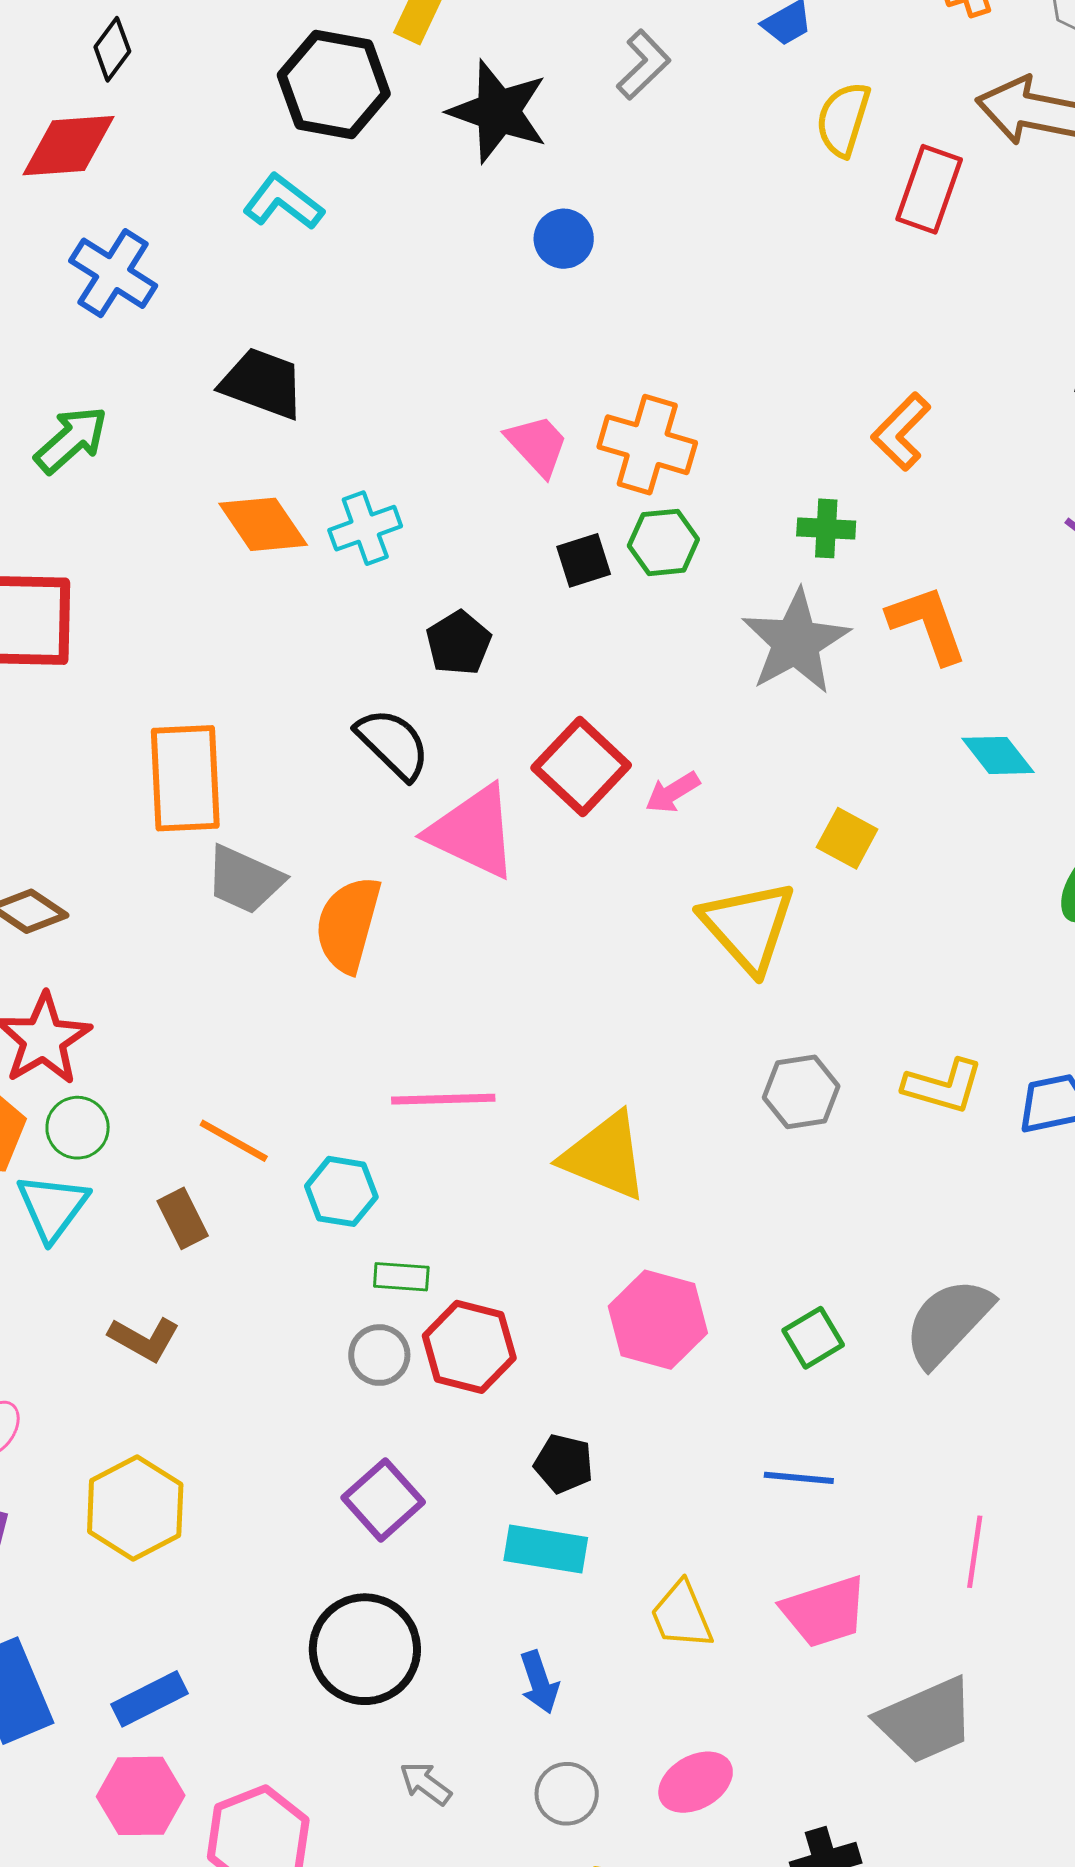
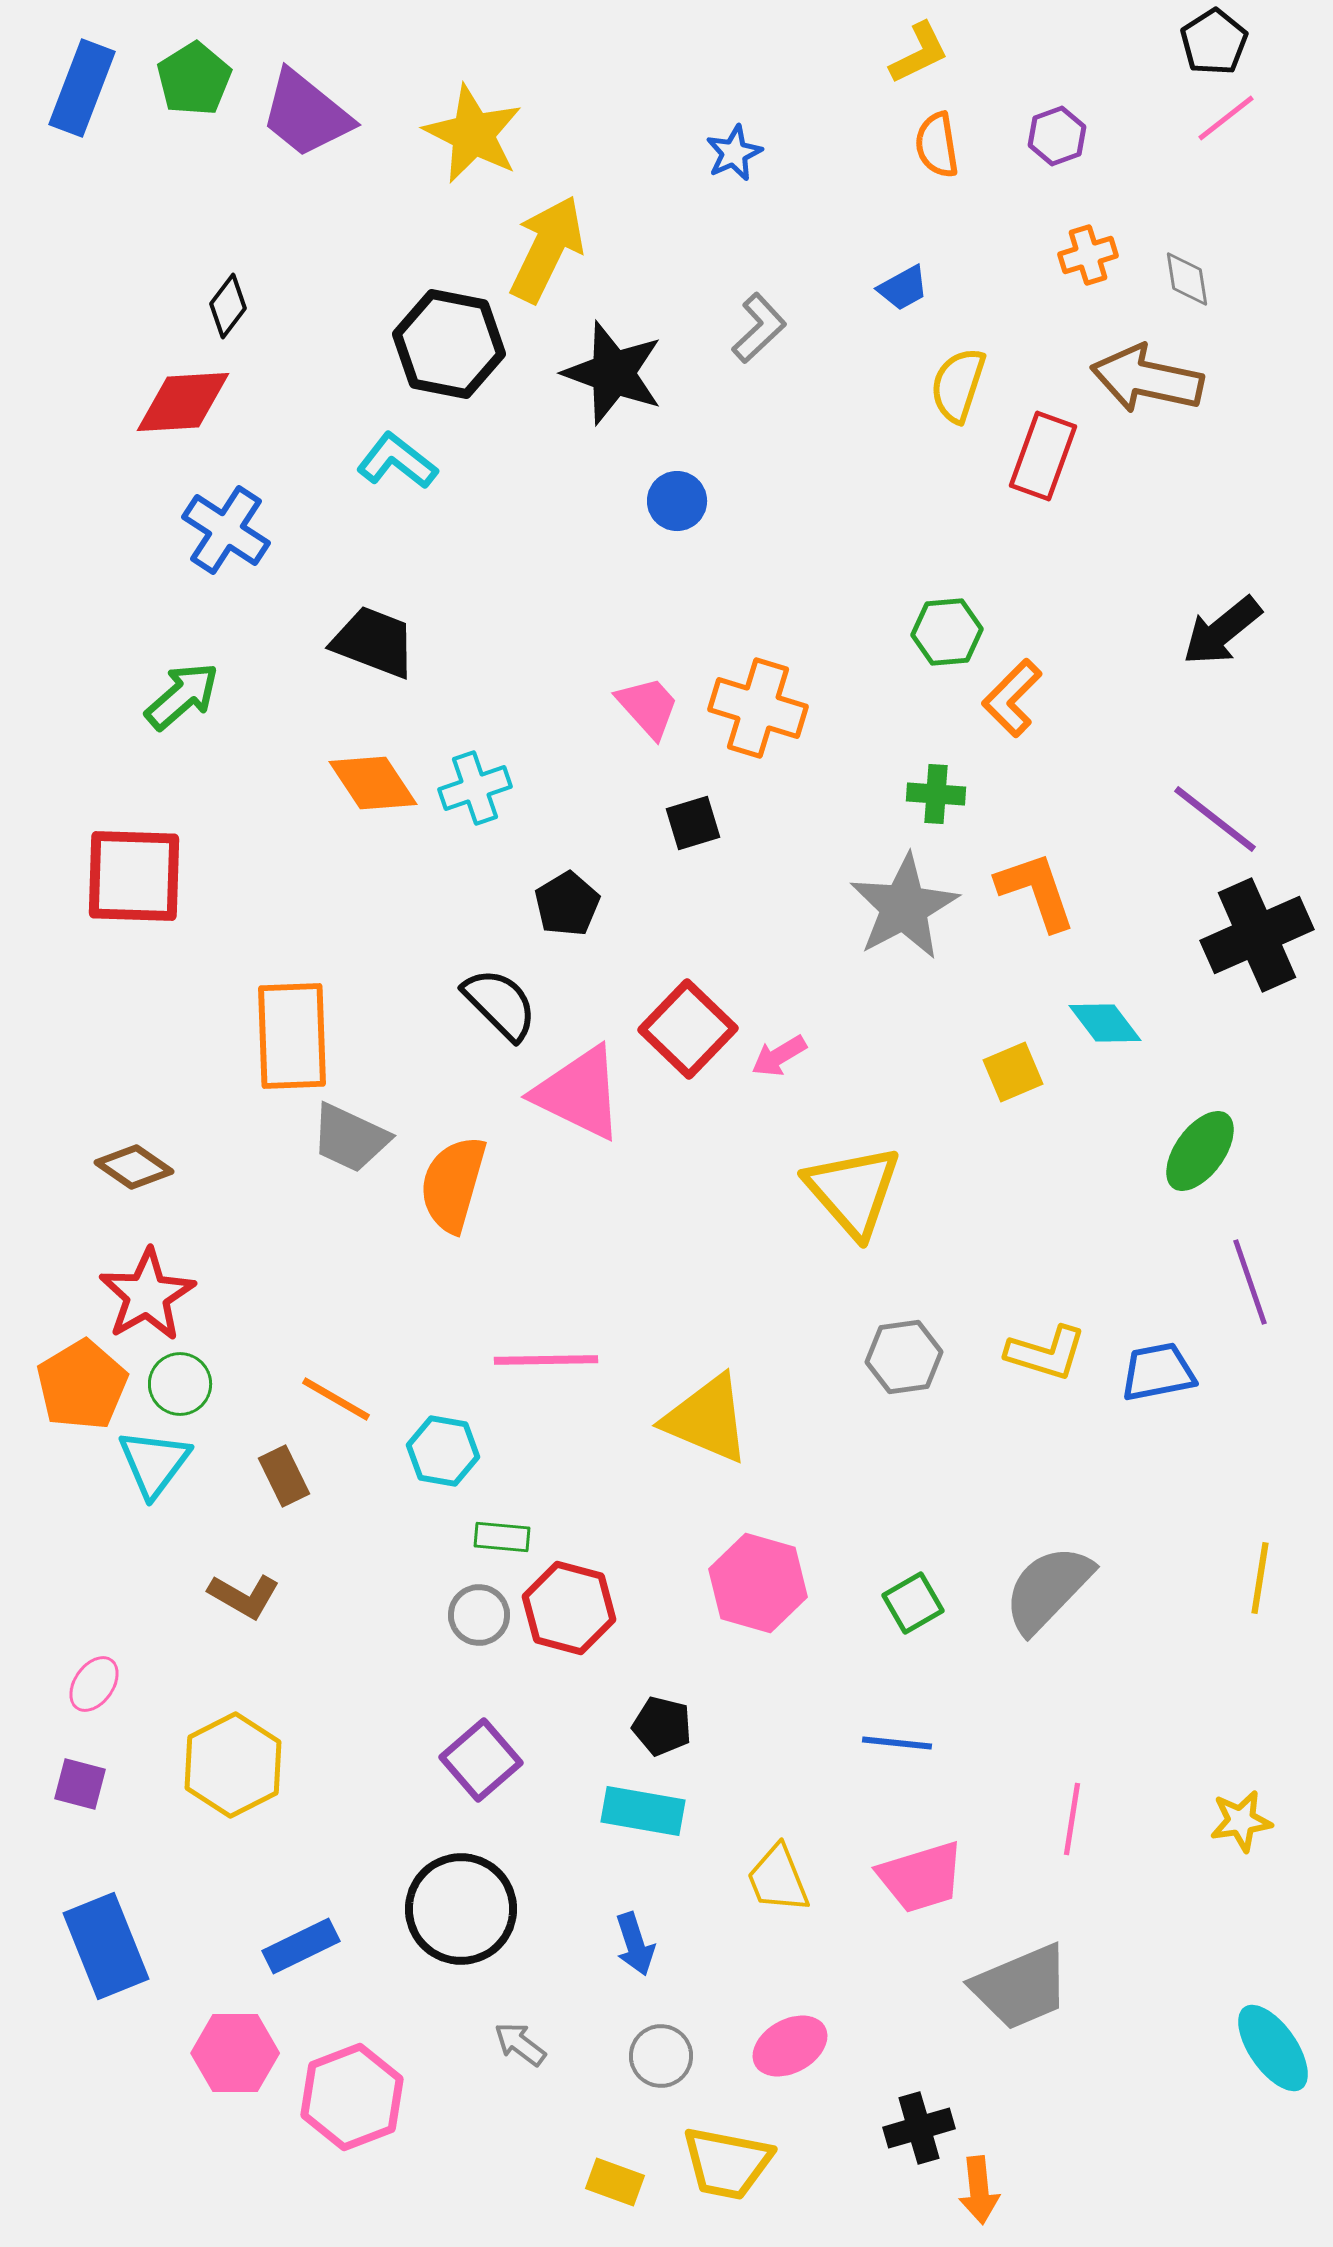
green hexagon: (663, 542) -> (947, 632), moved
yellow square: (847, 838) -> (1013, 1072), moved, turned 38
blue rectangle: (149, 1699) -> (301, 1946), moved

